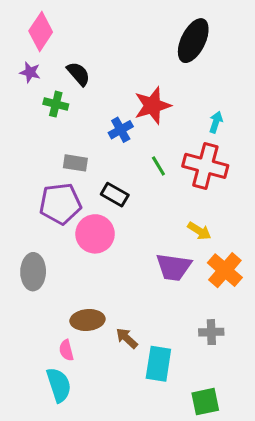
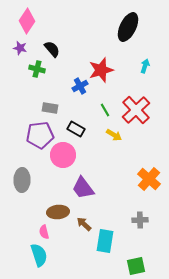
cyan arrow: (216, 122) -> (145, 66), moved
red cross: (205, 166) -> (136, 110), turned 32
yellow arrow: (199, 231) -> (114, 135), moved
purple trapezoid: (174, 267) -> (83, 188), moved, turned 45

